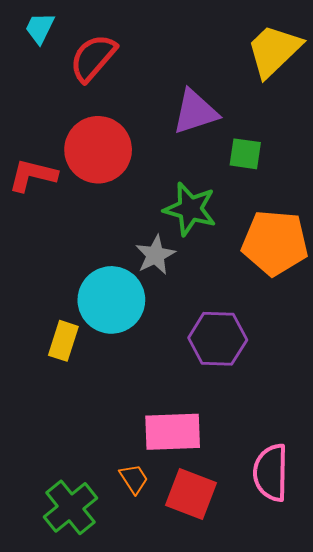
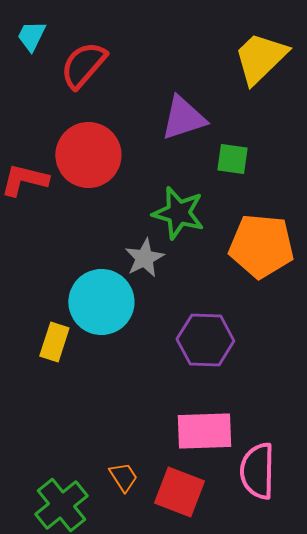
pink rectangle: (173, 432) -> (204, 431), moved

